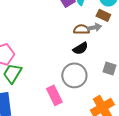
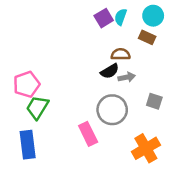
gray arrow: (94, 27) -> (127, 77), moved
black semicircle: (80, 48) -> (110, 71), moved

